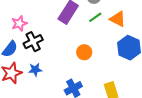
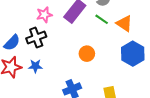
green line: (95, 17) -> (102, 19), turned 64
pink star: (19, 23) -> (44, 15), moved

